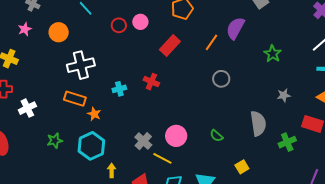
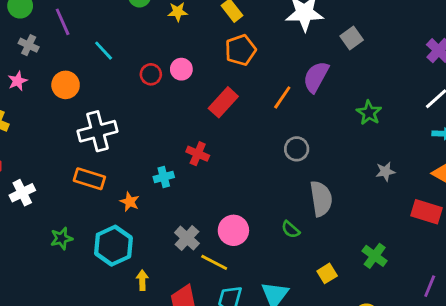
cyan cross: (119, 89) -> (164, 177), moved
orange star: (94, 114) -> (130, 202), moved
gray semicircle: (258, 124) -> (321, 199), moved
green cross: (287, 142) -> (375, 256), moved, turned -30

